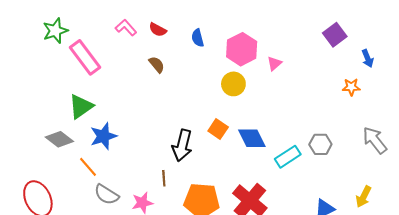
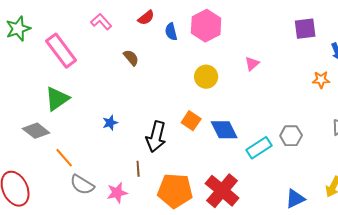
red semicircle: (158, 30) -> (146, 18), moved, turned -66
green star: (55, 31) -> (18, 29), moved
purple square: (335, 35) -> (305, 29), turned 30
pink hexagon: (242, 49) -> (206, 26), moved
pink triangle: (274, 63) -> (252, 64), moved
blue star: (103, 136) -> (110, 123), moved, size x0.6

